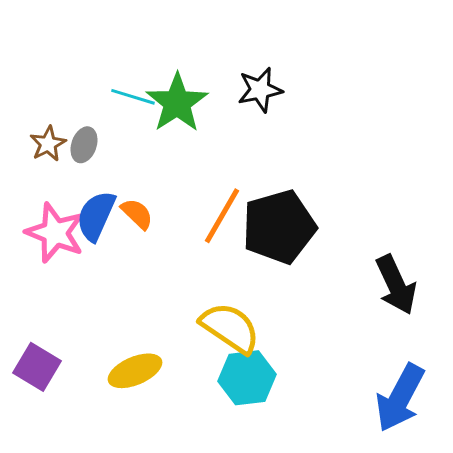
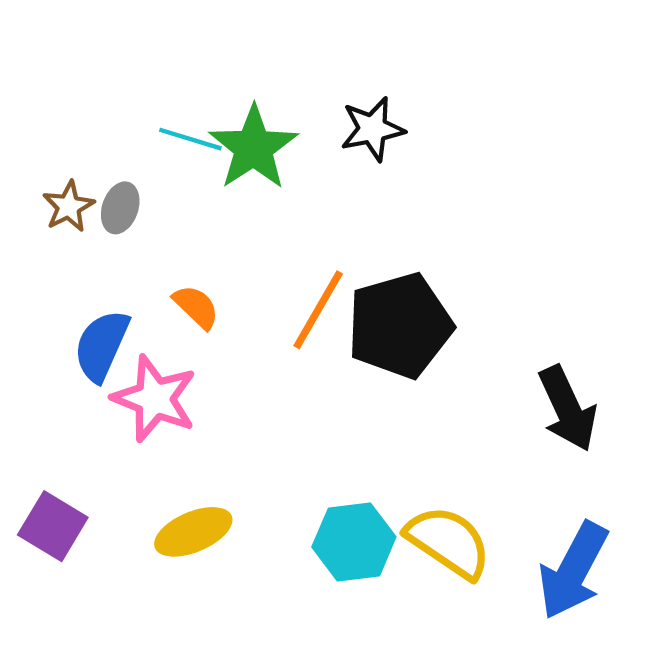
blue semicircle: (96, 216) -> (102, 346), moved
pink star: (55, 233) -> (155, 399), moved
yellow semicircle: (230, 328) -> (449, 542), moved

